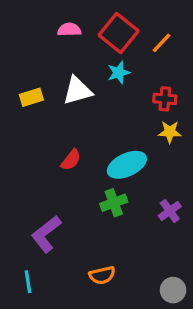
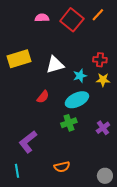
orange line: (162, 43) -> (98, 15), moved
cyan star: (119, 73) -> (80, 76), moved
white triangle: (77, 91) -> (55, 65), moved
yellow rectangle: (31, 97) -> (19, 59), size x1.6

